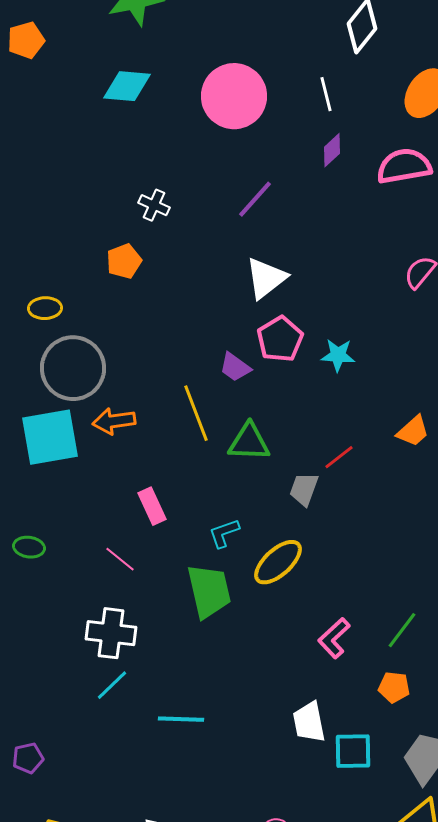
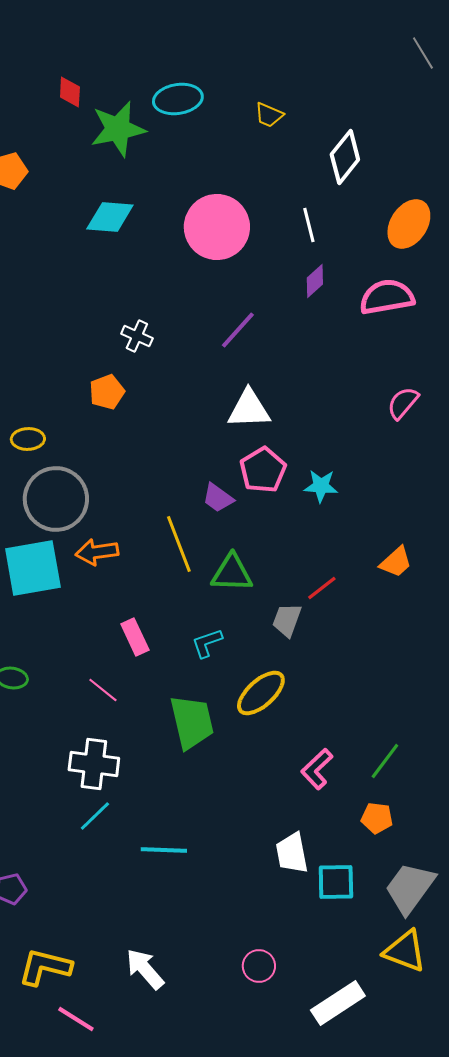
white triangle: (266, 278) -> (249, 409), turned 36
cyan L-shape: (224, 533) -> (207, 643), moved

